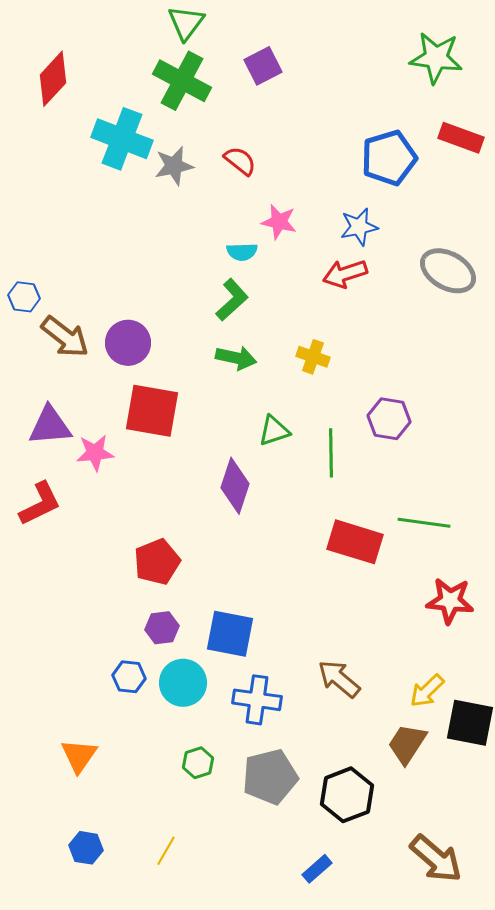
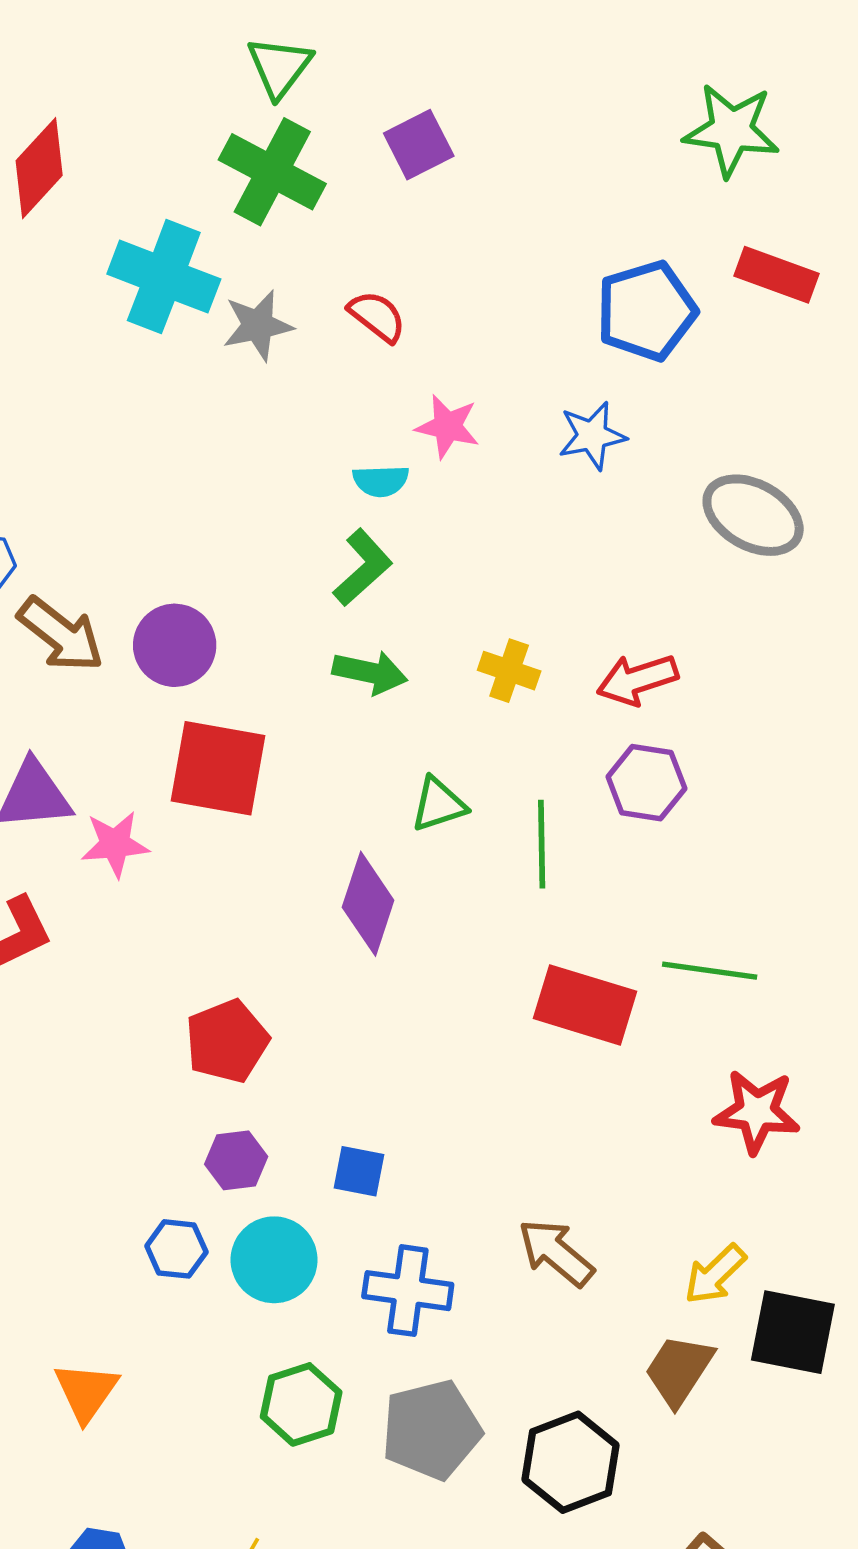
red arrow: (345, 274) -> (637, 680), moved
blue square: (230, 634) -> (359, 1171), size x0.6
green hexagon: (198, 763) -> (301, 1404), size x1.4

